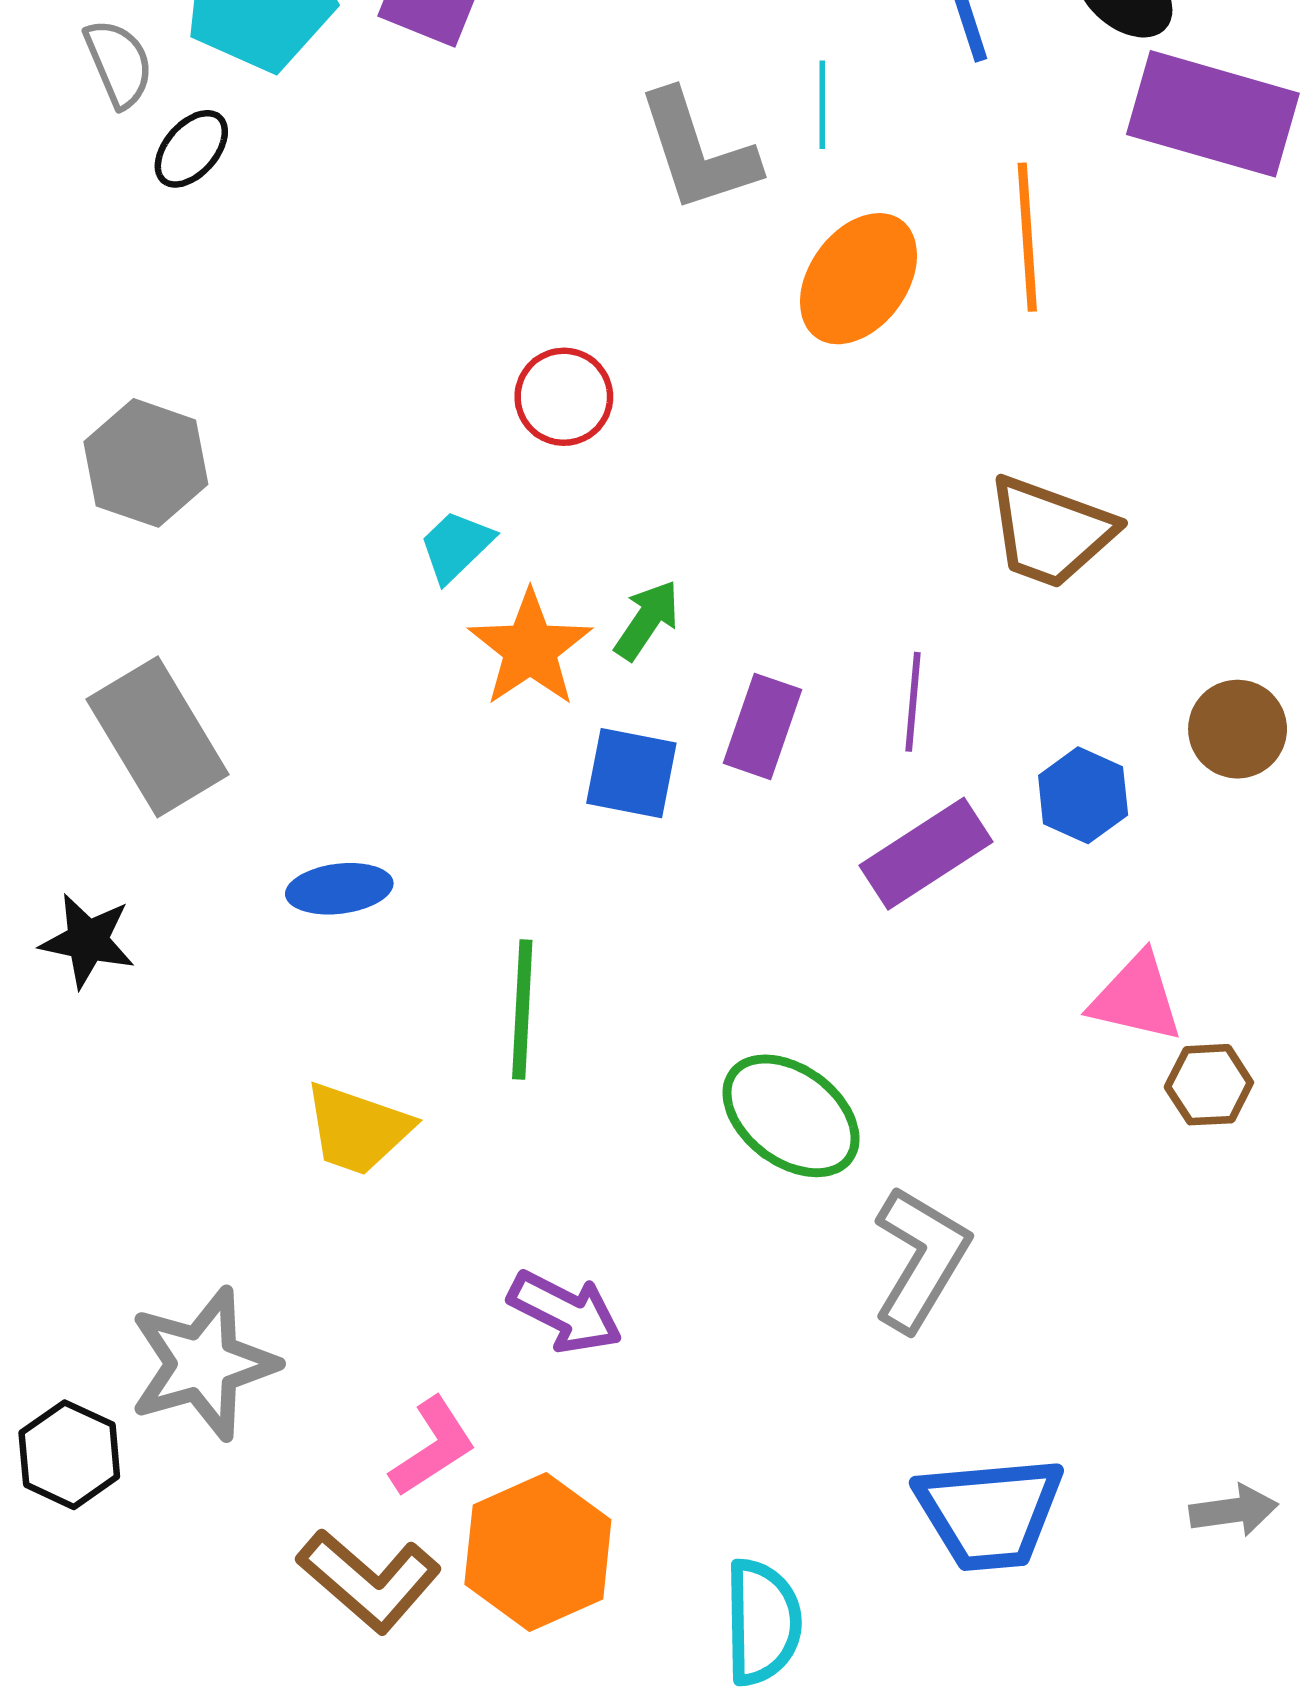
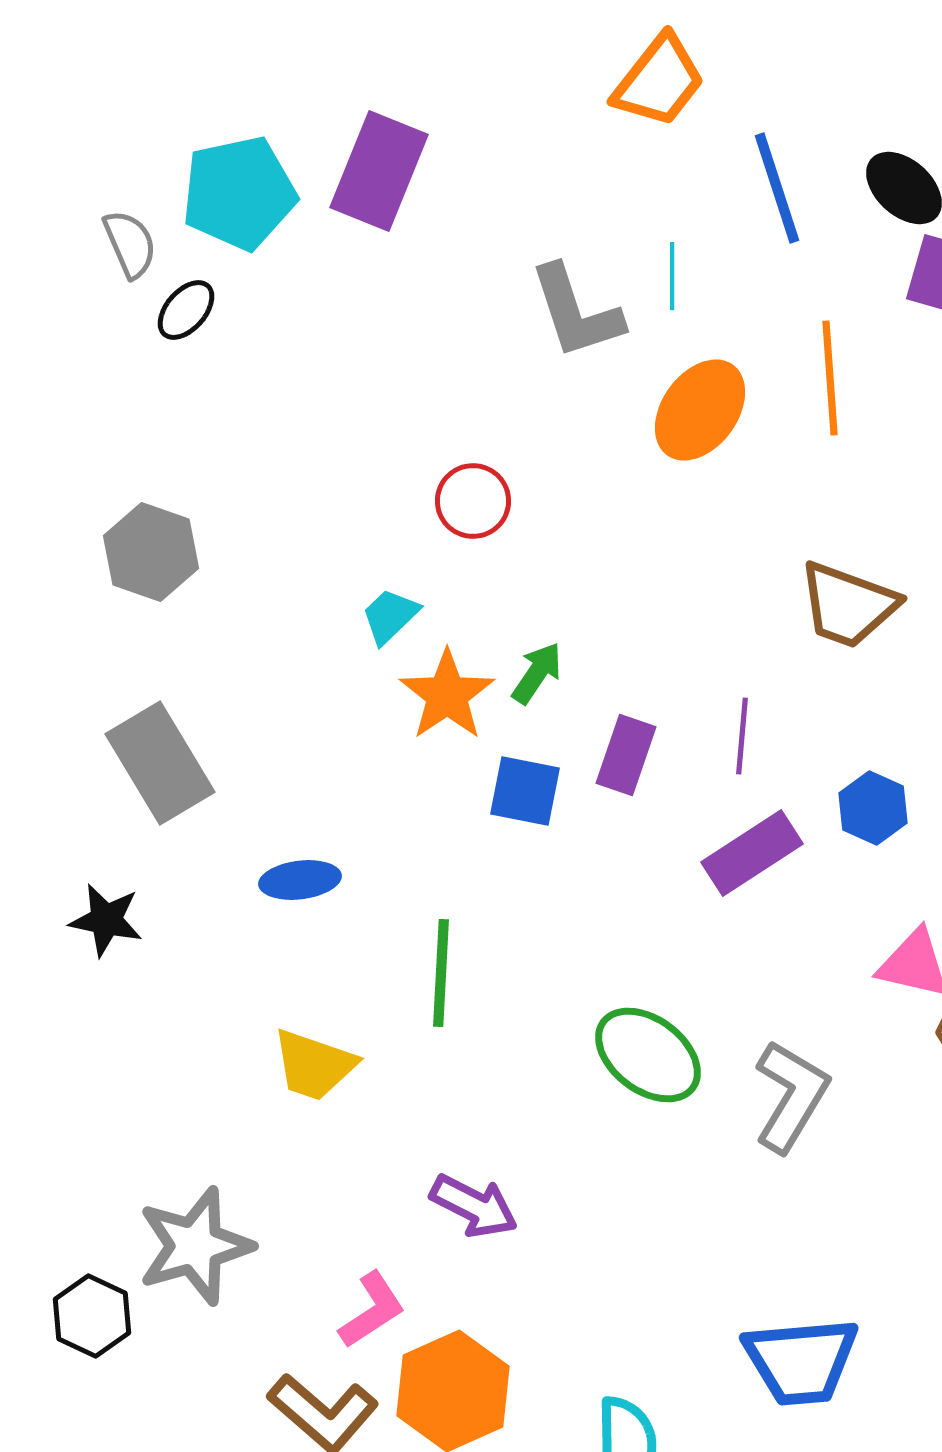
gray L-shape: (921, 1259) -> (791, 1096), moved

